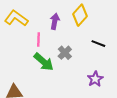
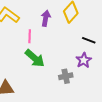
gray cross: (65, 53) -> (66, 76), moved, turned 32
purple star: (95, 79) -> (84, 60), moved

